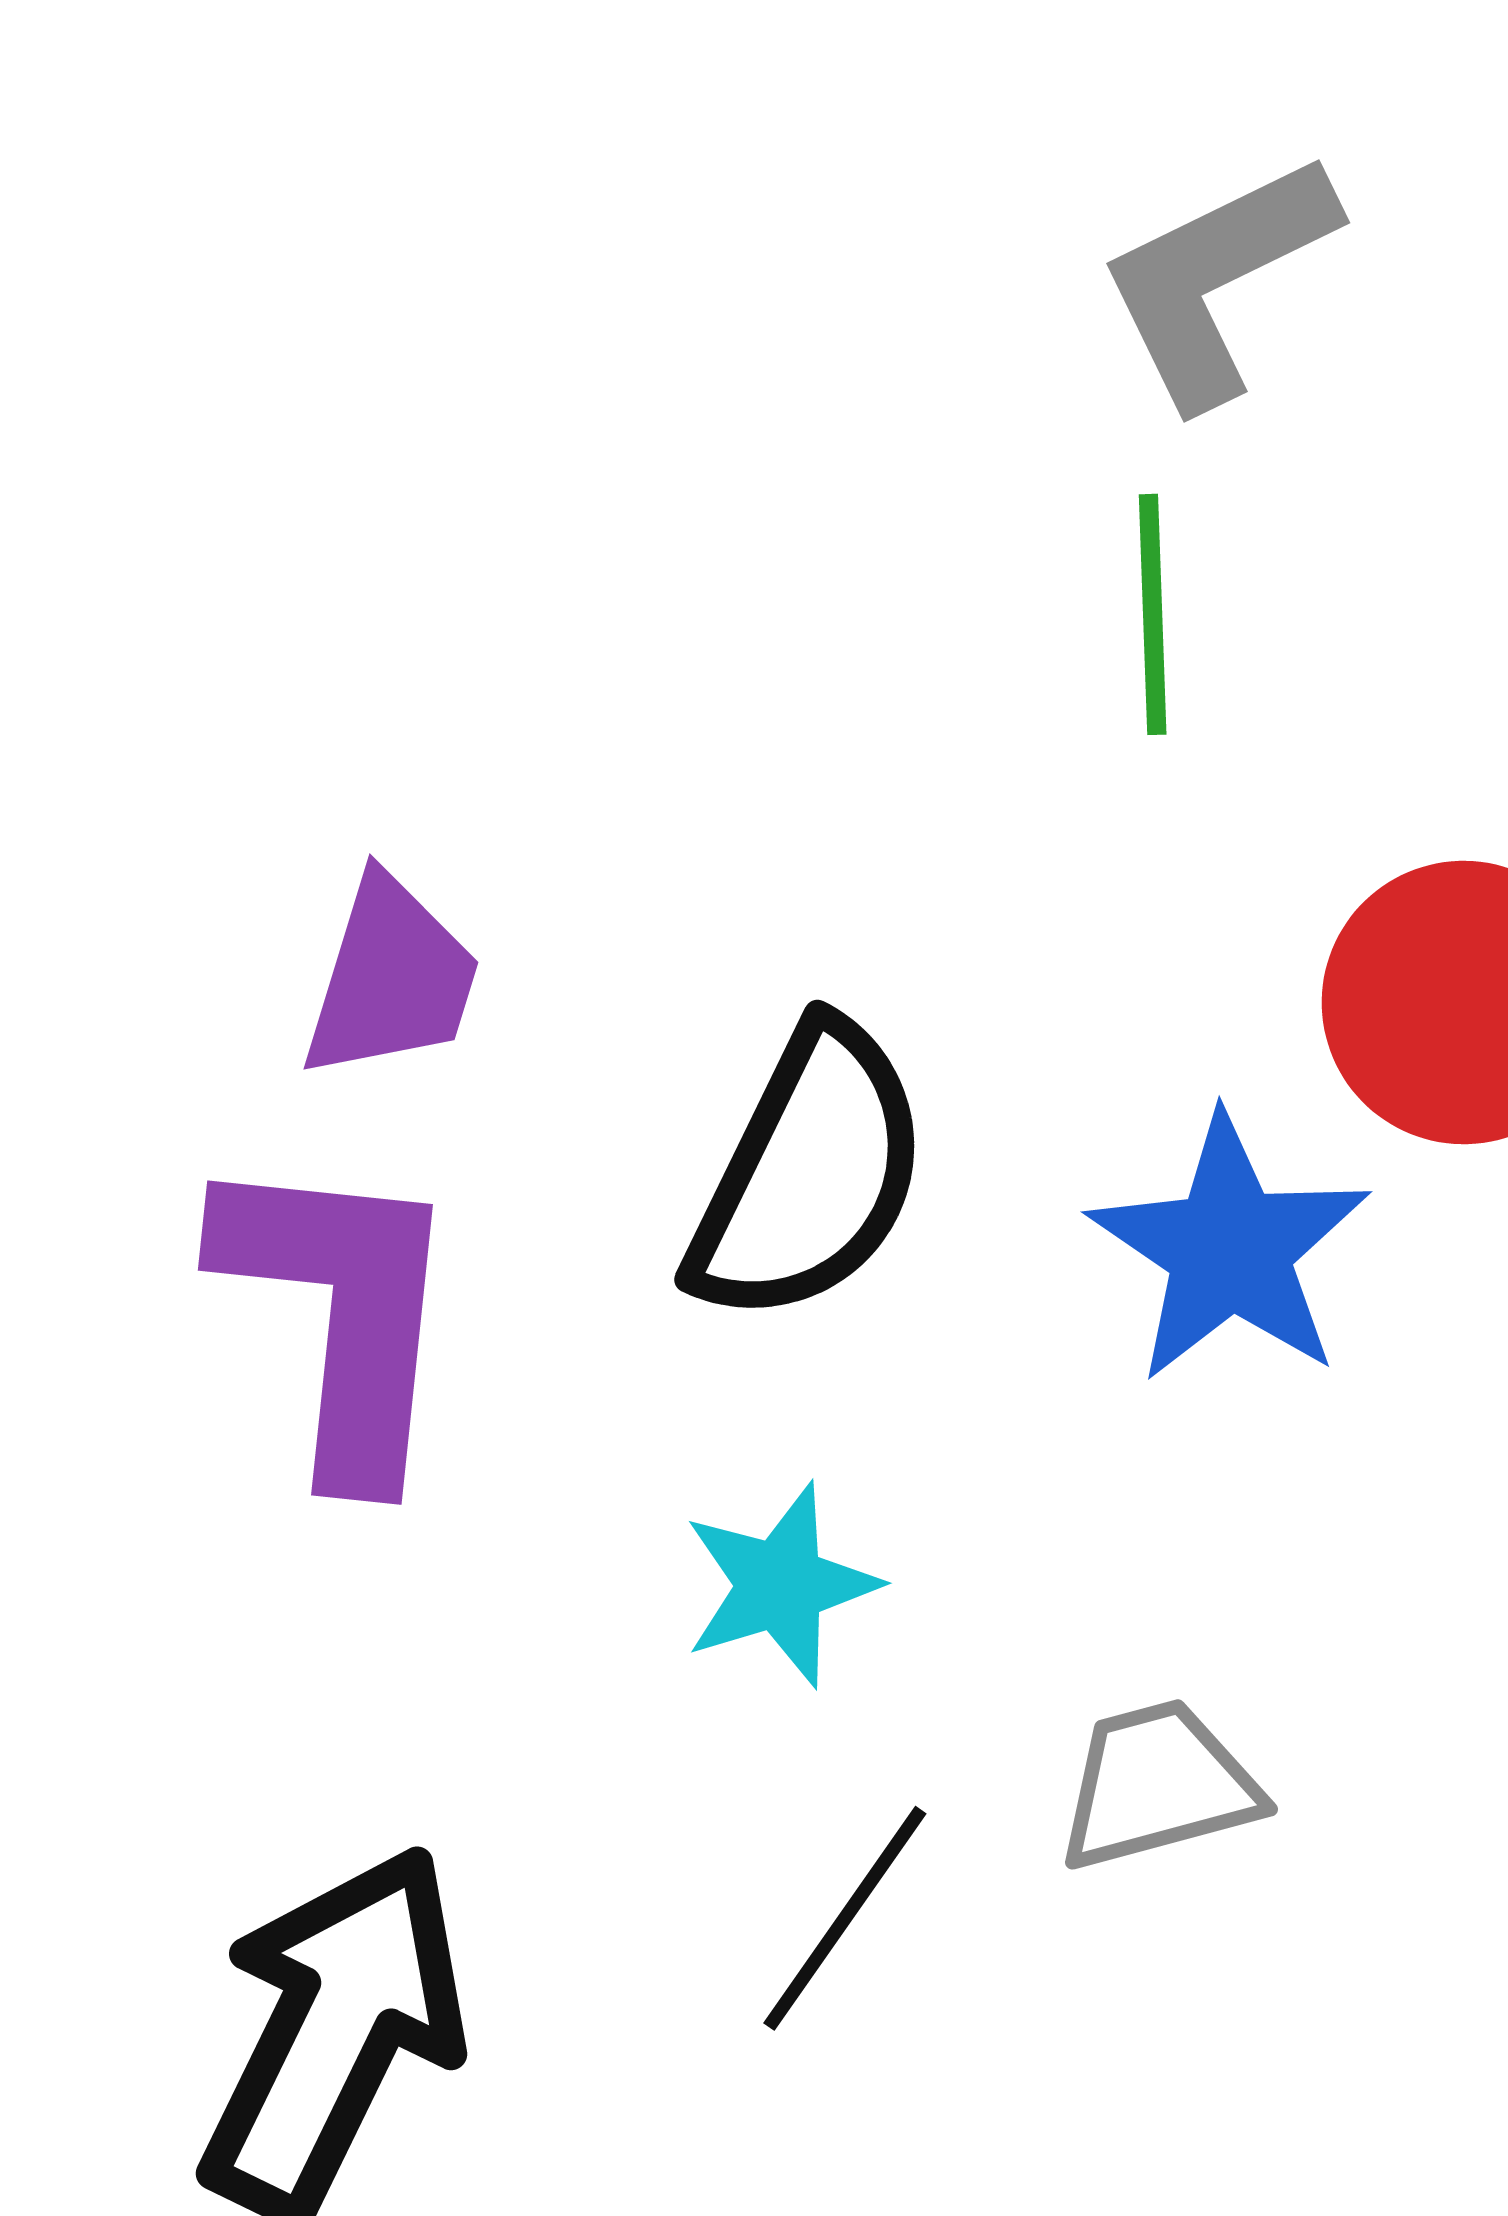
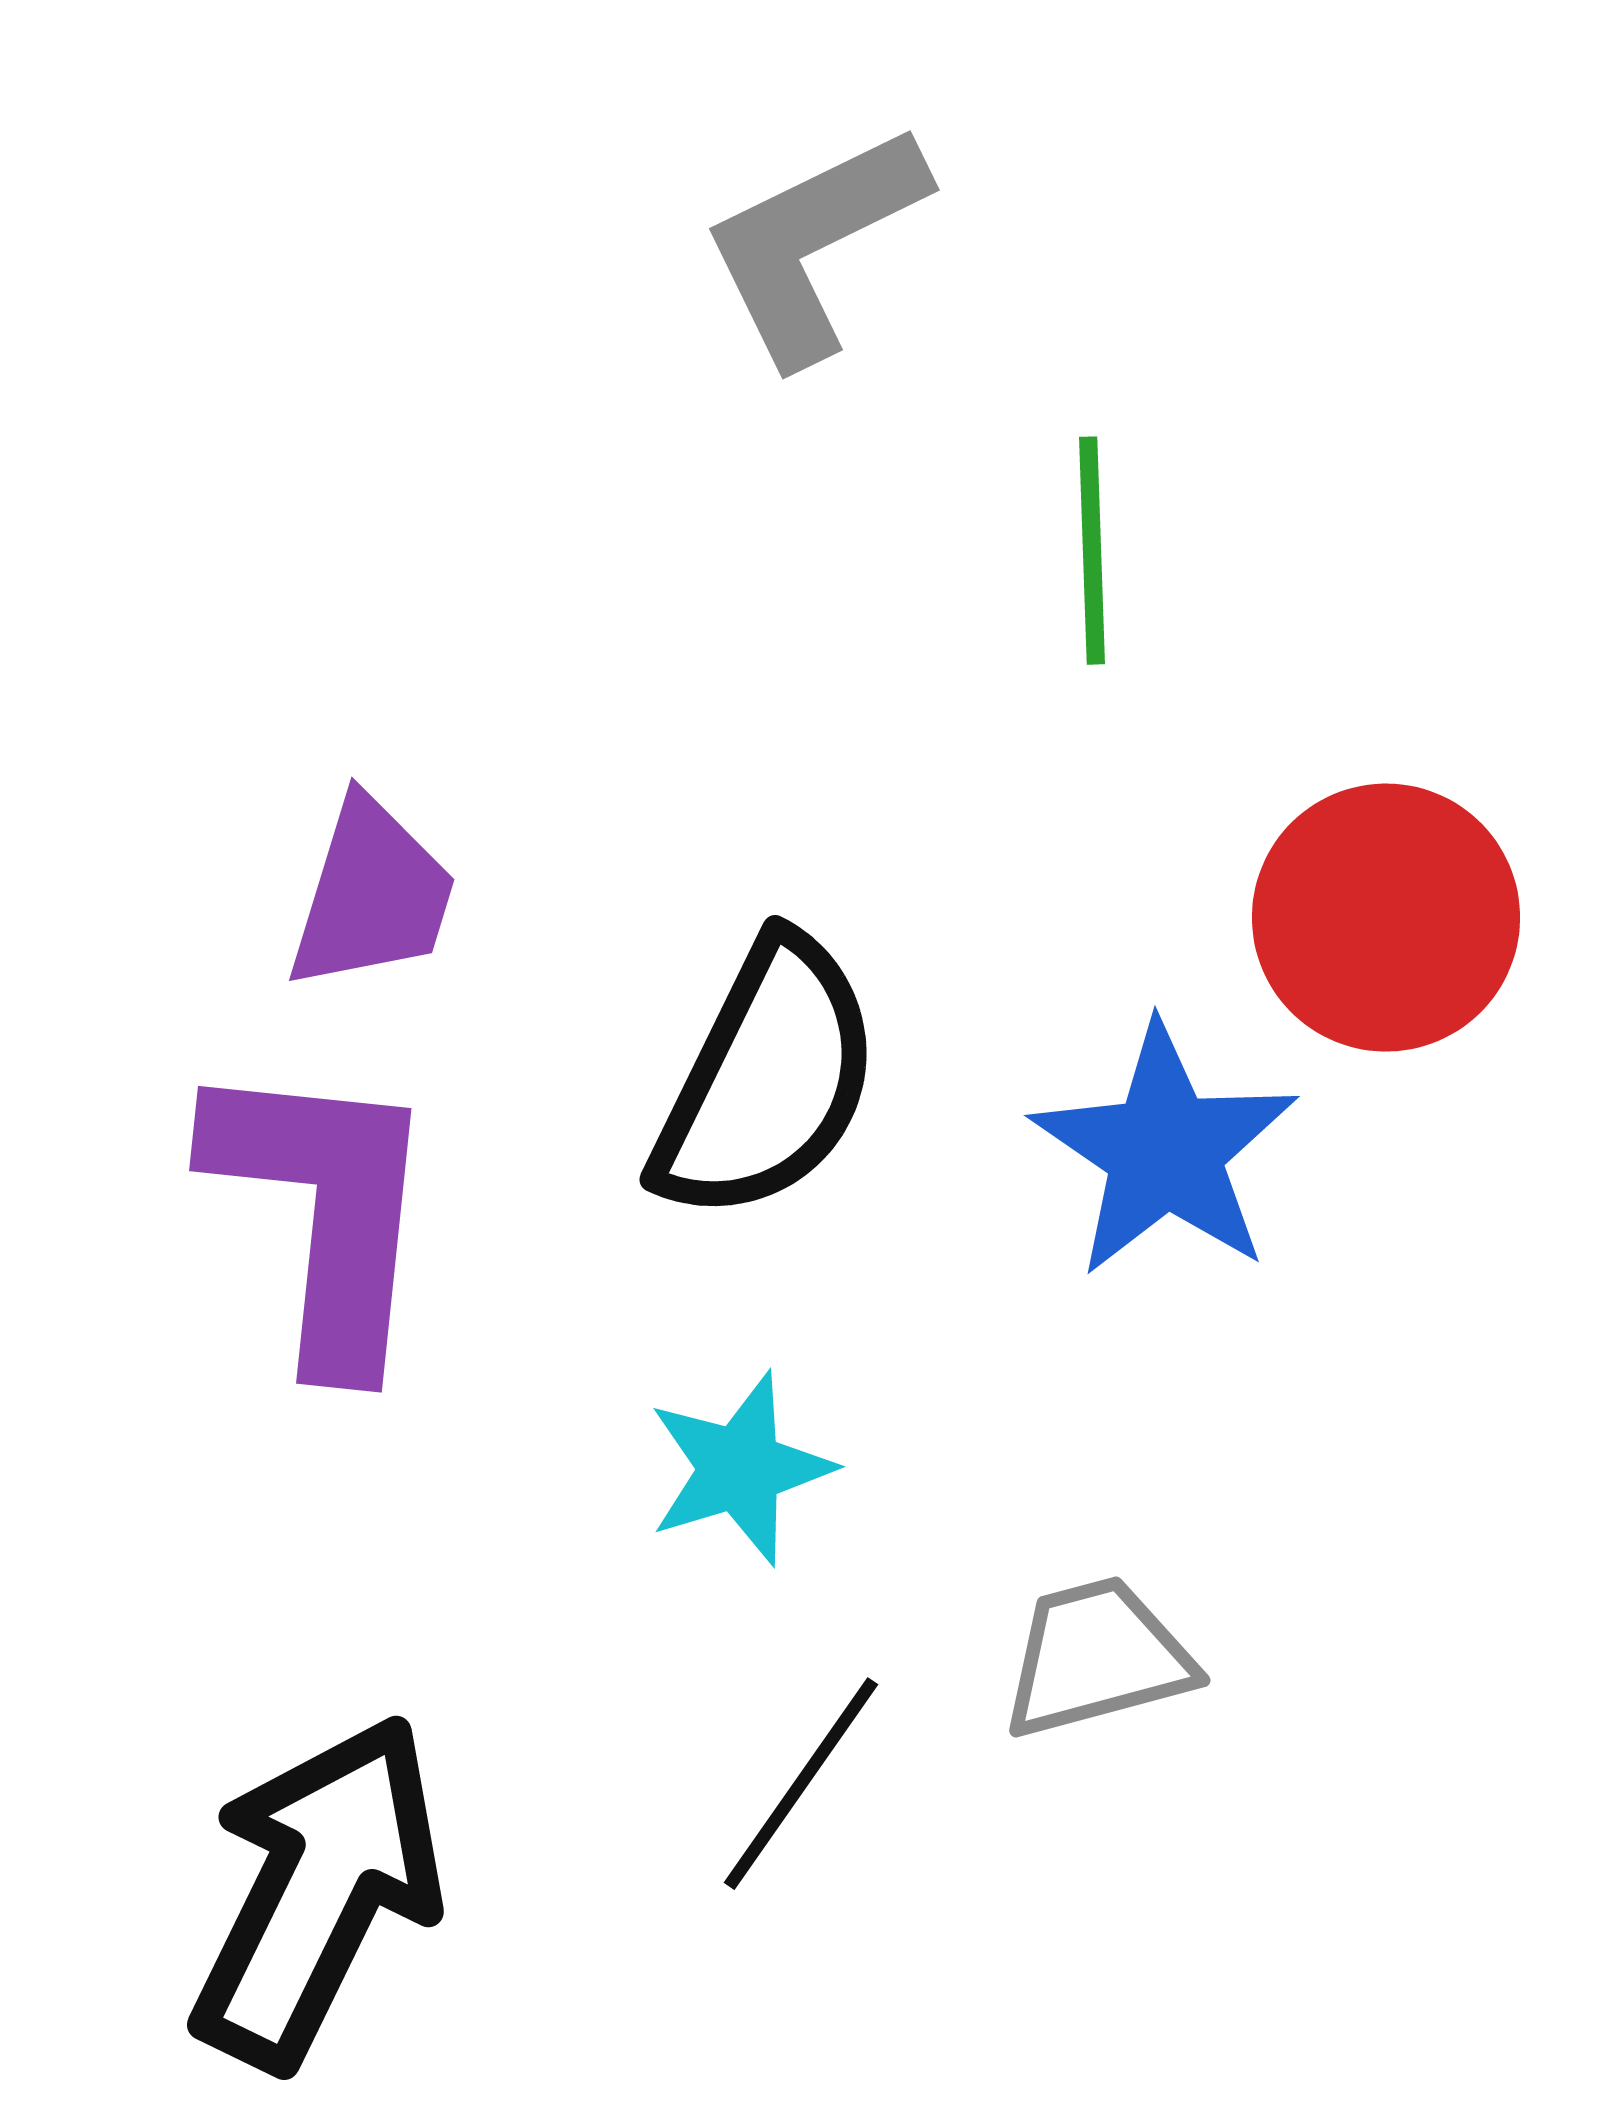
gray L-shape: (1217, 279) -> (814, 244), moved

